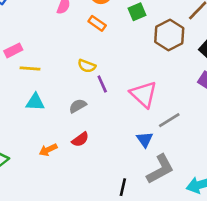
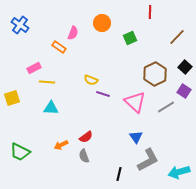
orange rectangle: (97, 23) -> (59, 47), moved
brown hexagon: (169, 35) -> (155, 74), moved
purple line: (102, 84) -> (103, 94), turned -48
gray semicircle: (78, 106) -> (84, 156), moved, turned -80
gray line: (169, 120) -> (166, 107), moved

